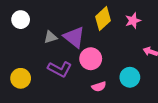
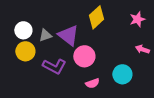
white circle: (21, 20) -> (23, 30), moved
pink star: (133, 21) -> (137, 19), moved
yellow circle: (21, 78) -> (25, 51), moved

